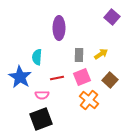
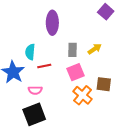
red line: (57, 78) -> (44, 66), moved
brown square: (110, 80) -> (104, 84), moved, turned -35

